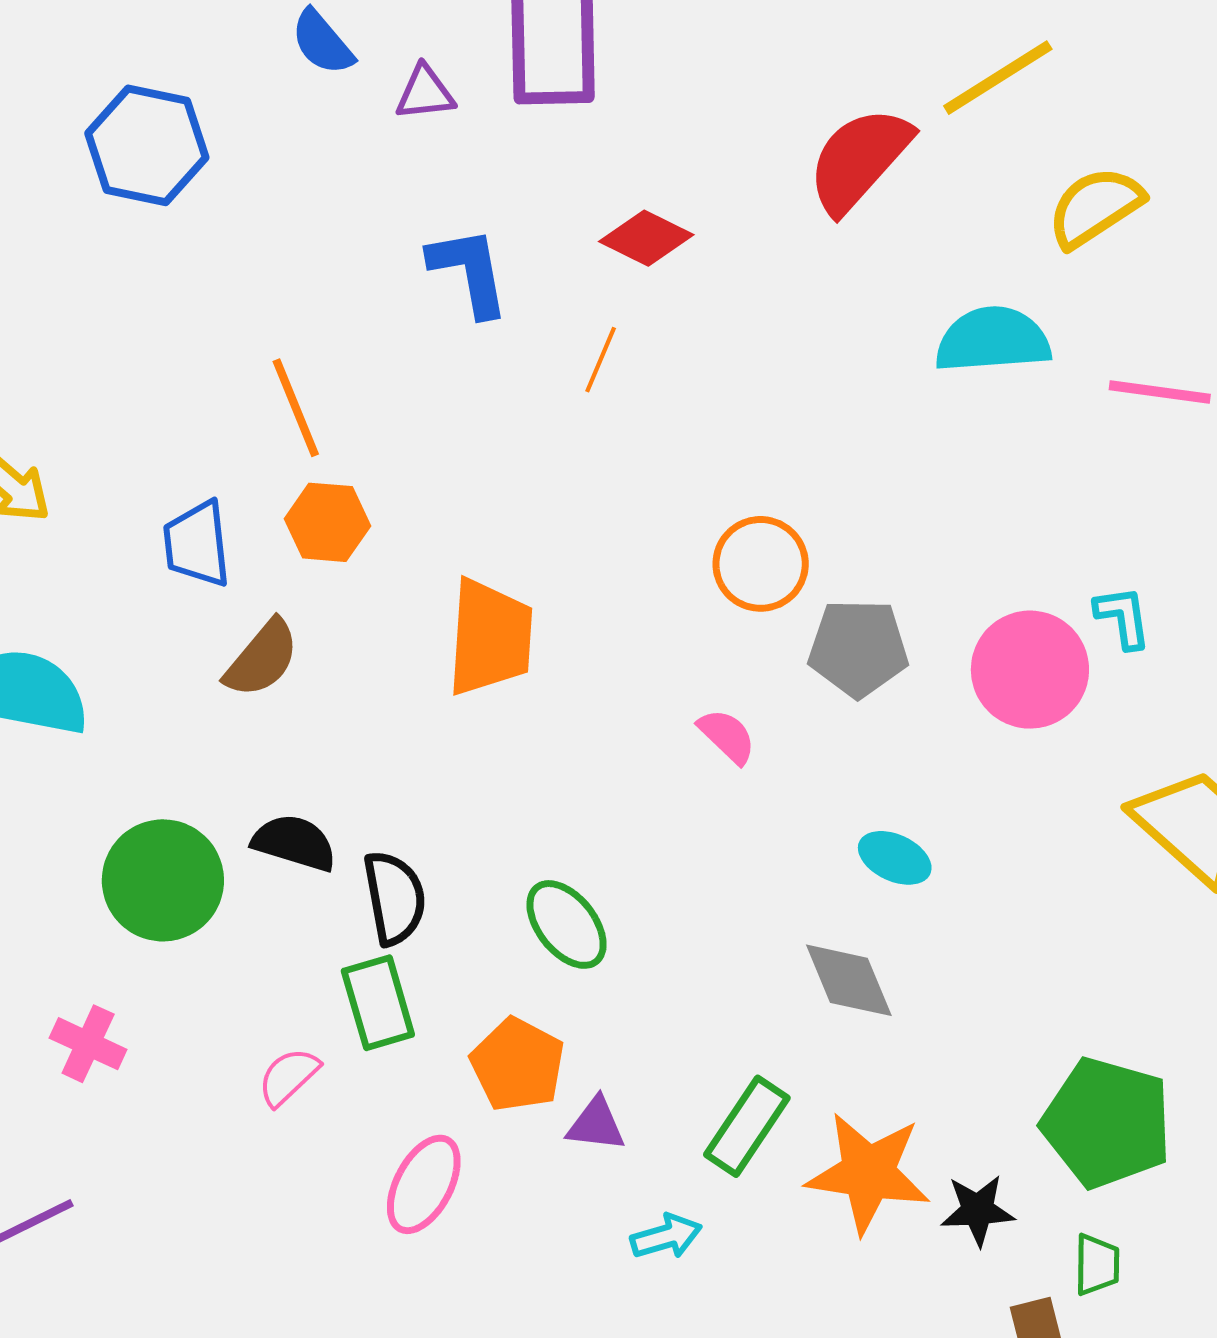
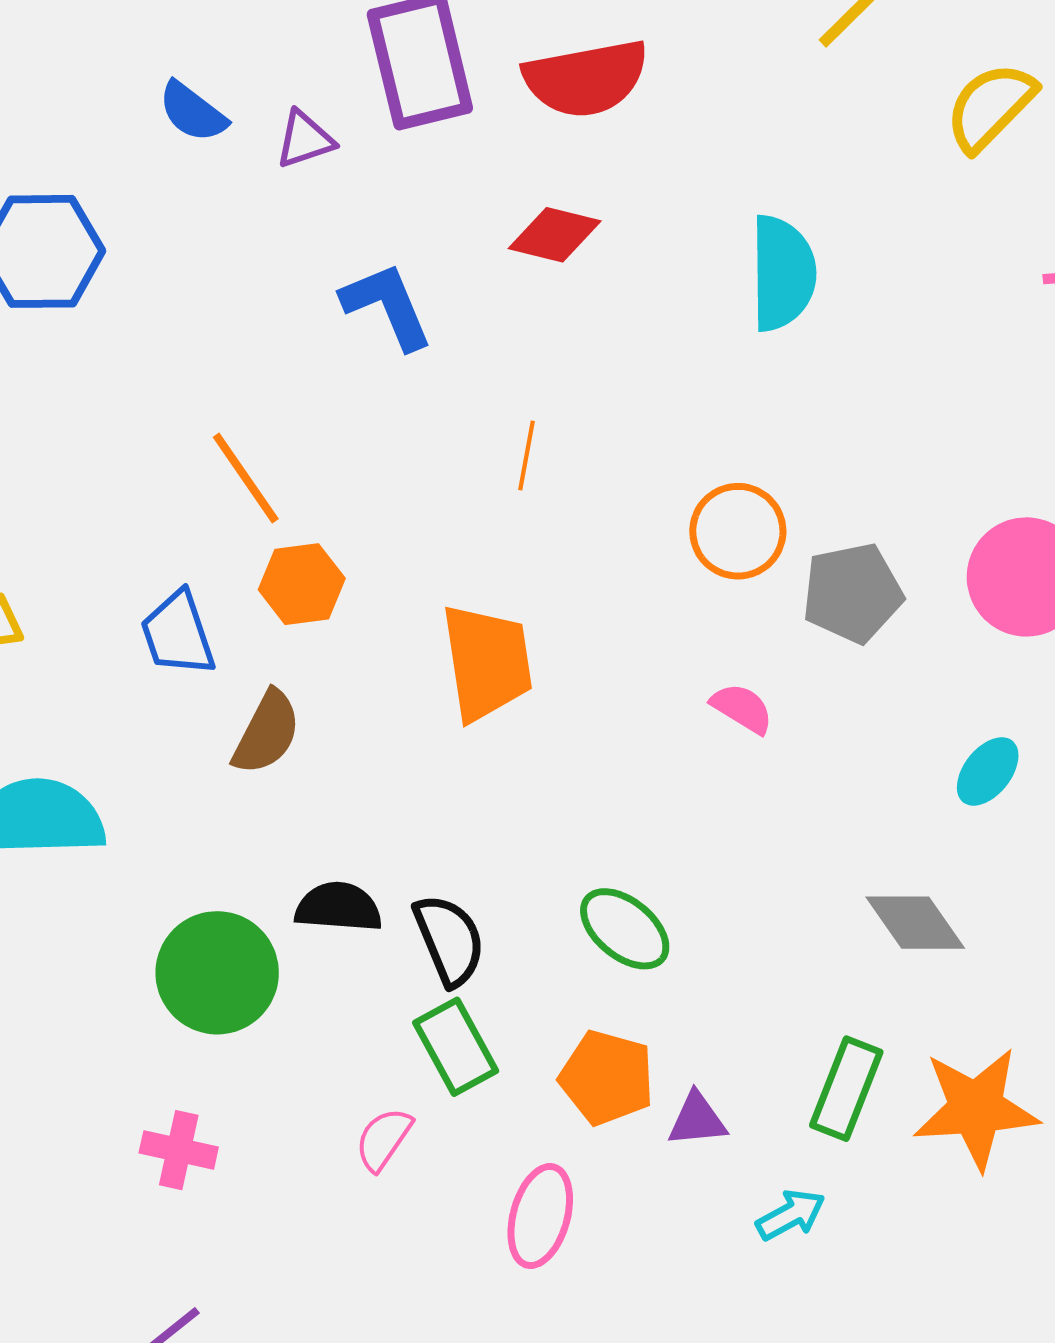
red semicircle: (859, 160) -> (586, 78), moved, turned -130
cyan semicircle: (993, 340) -> (783, 273), moved, turned 106
orange line: (601, 360) -> (527, 456), moved
cyan ellipse: (895, 858) -> (988, 771), moved, turned -64

